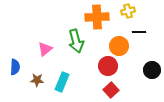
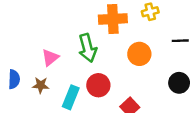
black line: (139, 32) -> (180, 41), moved
red circle: (108, 66) -> (98, 85), moved
brown star: (37, 80) -> (41, 85), moved

